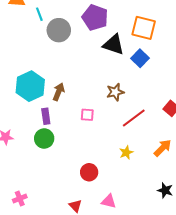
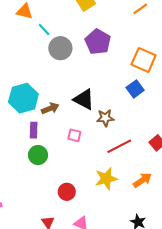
cyan line: (39, 14) -> (44, 30), turned -32
black triangle: (114, 45) -> (84, 99), moved
brown arrow: (59, 92) -> (50, 108), turned 36
green circle: (44, 138) -> (38, 155), moved
yellow star: (126, 153) -> (106, 179), size x1.6

